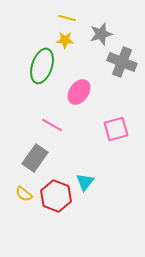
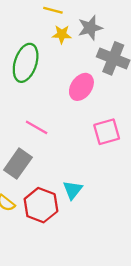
yellow star: (65, 40) -> (62, 34), moved
pink ellipse: (79, 92) -> (81, 87), moved

